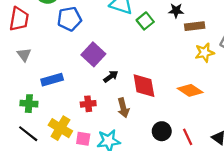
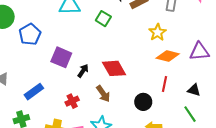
green square: (145, 21) -> (103, 19), moved
yellow star: (205, 53) -> (158, 32), moved
orange diamond: (190, 90) -> (168, 56), moved
red line: (188, 137) -> (164, 84), moved, turned 56

